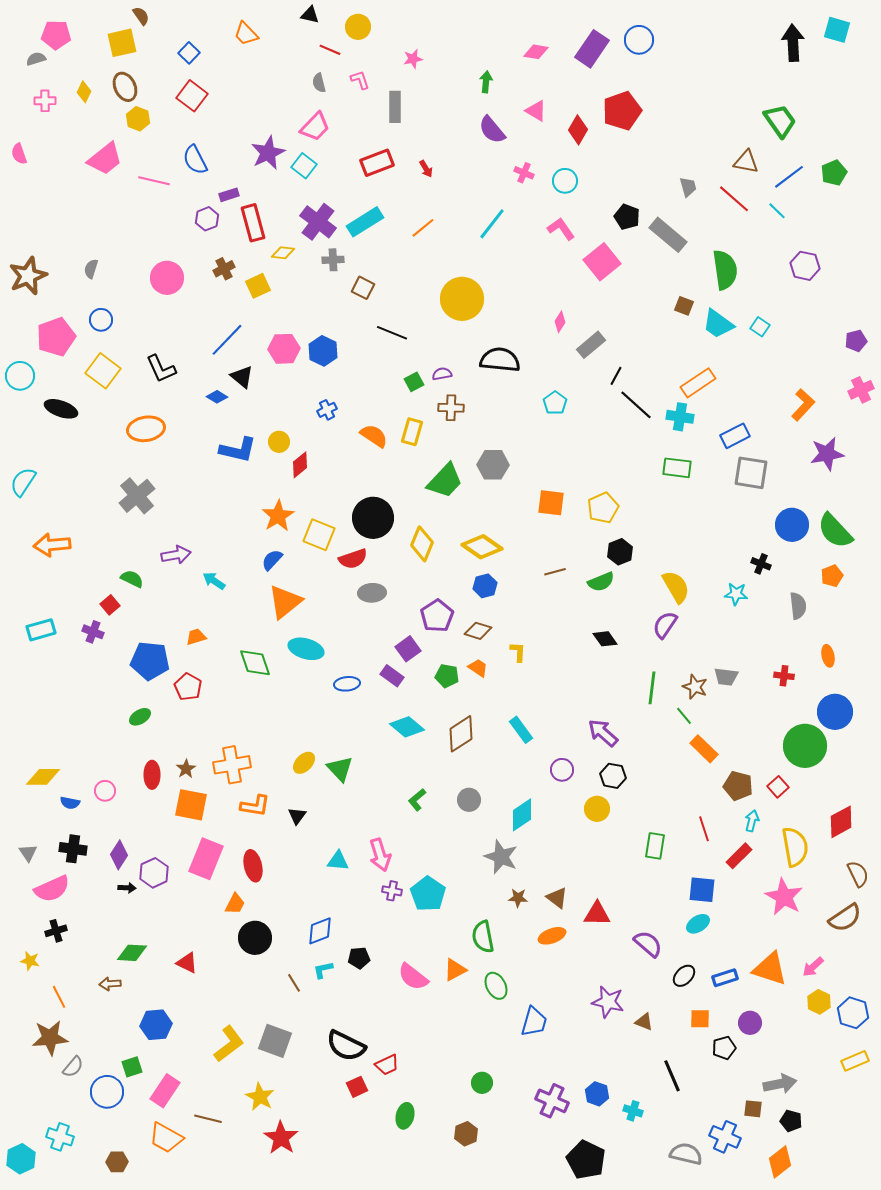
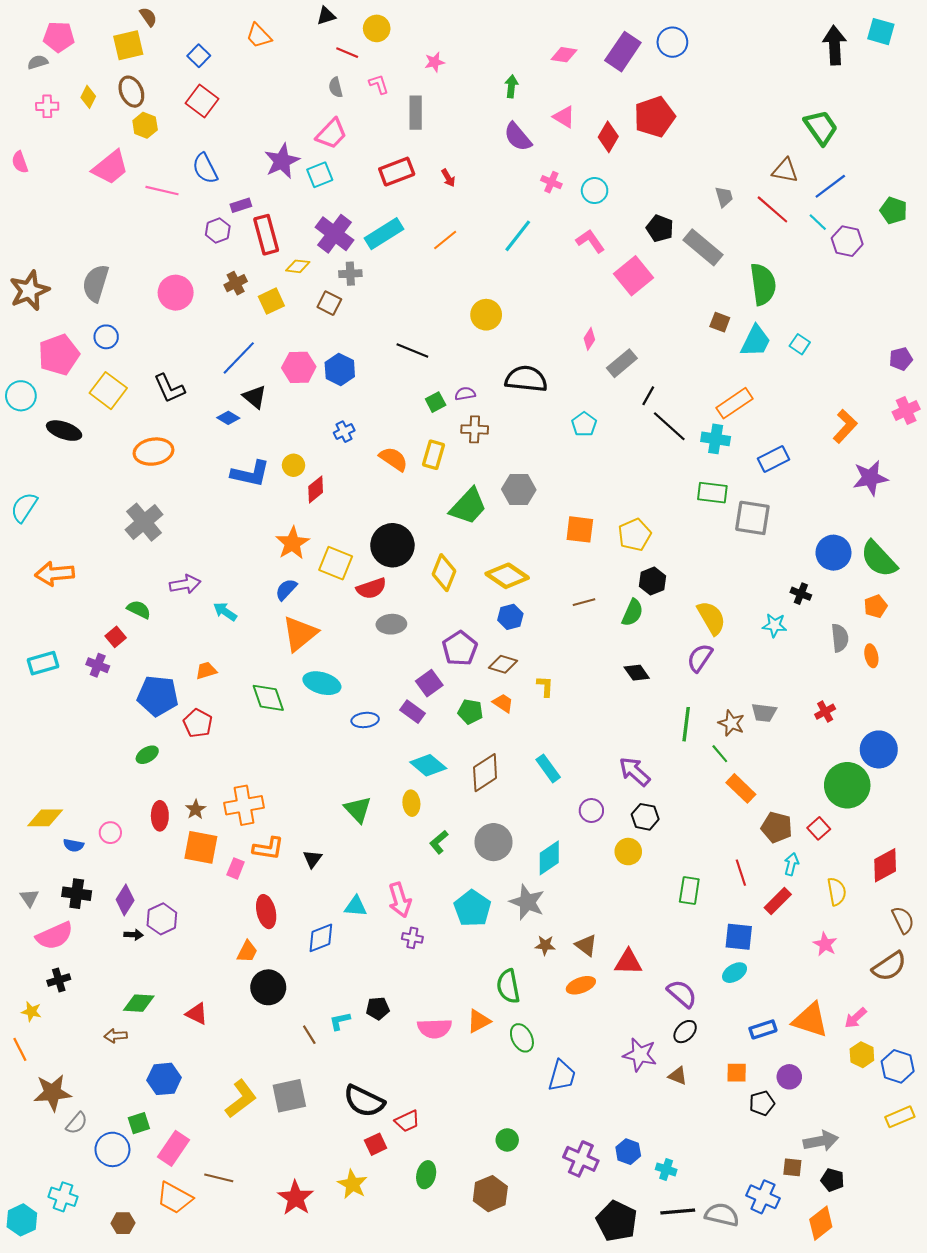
black triangle: (310, 15) -> (326, 16), turned -30
cyan square: (304, 166) -> (320, 175), turned 30
green pentagon: (834, 173) -> (893, 211), moved, turned -30
purple hexagon: (805, 266) -> (847, 241), moved
gray semicircle: (91, 269) -> (96, 283), size x1.8
brown square: (363, 288) -> (329, 303), moved
yellow circle: (462, 299) -> (486, 315), size x0.7
cyan trapezoid: (718, 324) -> (756, 341), turned -100
gray square: (751, 473) -> (752, 518), moved
green semicircle: (601, 582) -> (632, 613), turned -44
orange ellipse: (828, 656) -> (871, 656), moved
red cross: (784, 676) -> (825, 712), turned -36
yellow ellipse: (304, 763) -> (411, 803), moved, turned -50
gray circle: (469, 800) -> (493, 842), size x1.5
yellow semicircle: (795, 847) -> (837, 892), size x0.7
pink rectangle: (206, 859) -> (236, 868), moved, size x0.5
cyan pentagon: (428, 894) -> (472, 908), moved
pink star: (784, 897) -> (825, 944), size x0.6
blue diamond: (320, 931) -> (321, 938), moved
black ellipse: (684, 976) -> (685, 1032), moved
pink semicircle: (413, 977) -> (435, 1028), turned -40
orange line: (59, 997) -> (20, 1049), moved
gray square: (275, 1041) -> (289, 1096), turned -32
black line: (672, 1076) -> (678, 1212), moved, turned -72
yellow star: (260, 1097) -> (352, 1184), moved
brown hexagon: (466, 1134) -> (490, 1194), size x1.4

